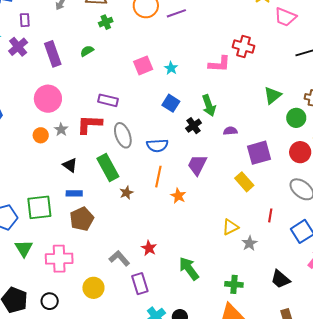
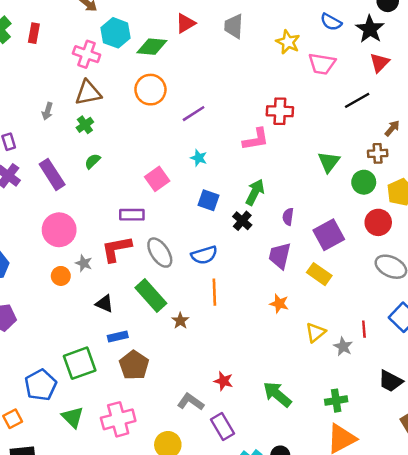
purple line: (176, 13) -> (194, 114), moved
green cross: (106, 22) -> (85, 125), moved
pink square: (143, 65) -> (157, 179), moved
green arrow: (209, 106) -> (255, 192), turned -120
purple semicircle: (230, 131) -> (288, 217), turned -64
purple trapezoid: (197, 165) -> (280, 256), moved
orange star: (178, 196) -> (279, 304), moved
red line: (270, 215) -> (364, 329), moved

